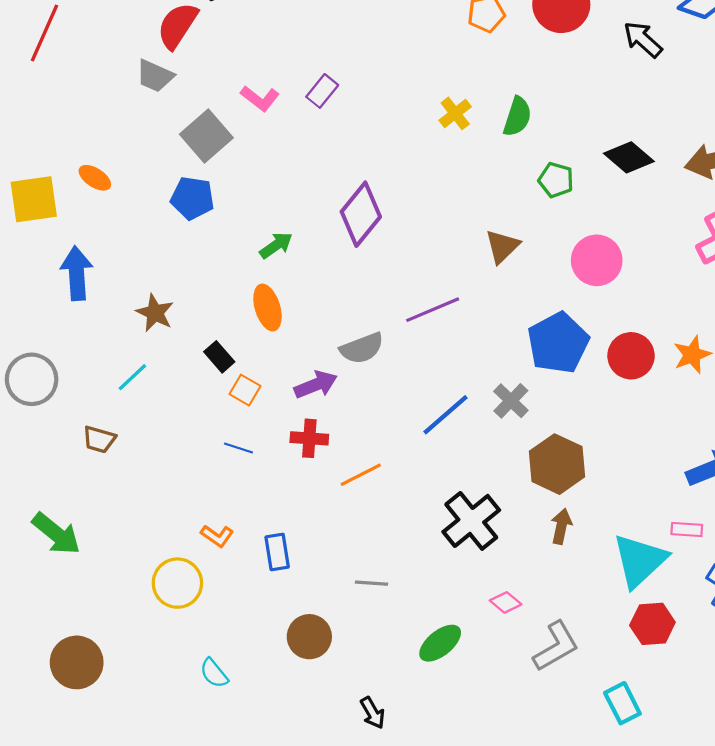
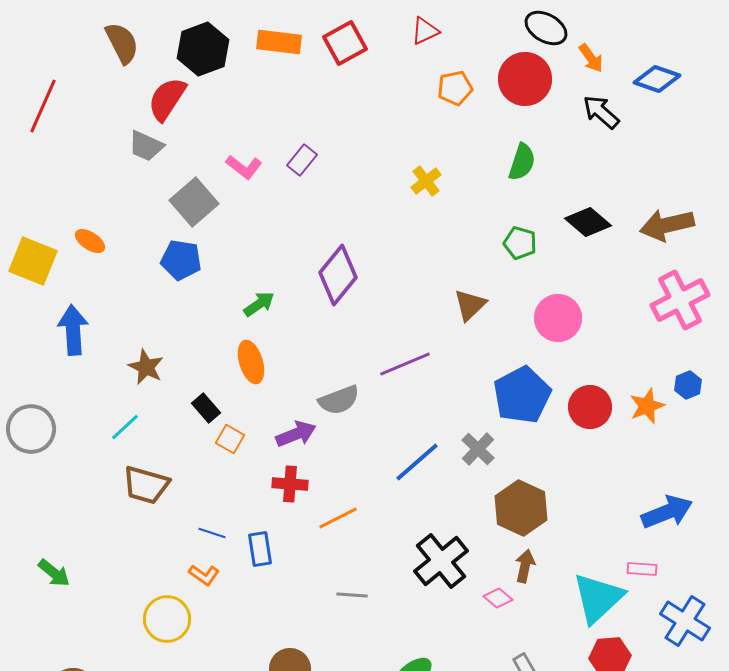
green semicircle: (517, 117) -> (522, 162), moved
yellow square: (34, 199) -> (33, 261), turned 30
brown trapezoid: (99, 439) -> (146, 485), moved, size x1.5
blue line: (239, 448) -> (212, 533), moved
green arrow: (56, 534) -> (54, 573), size x0.7
blue rectangle: (277, 552) -> (260, 549), moved
gray line: (372, 583) -> (352, 595), moved
pink diamond: (506, 602) -> (498, 598), moved

